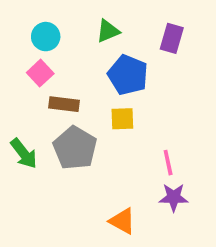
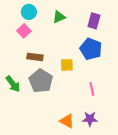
cyan circle: (46, 37) -> (29, 12), moved
pink square: (40, 73) -> (24, 31), moved
blue pentagon: (128, 75) -> (91, 49), moved
purple star: (174, 197) -> (90, 119), moved

